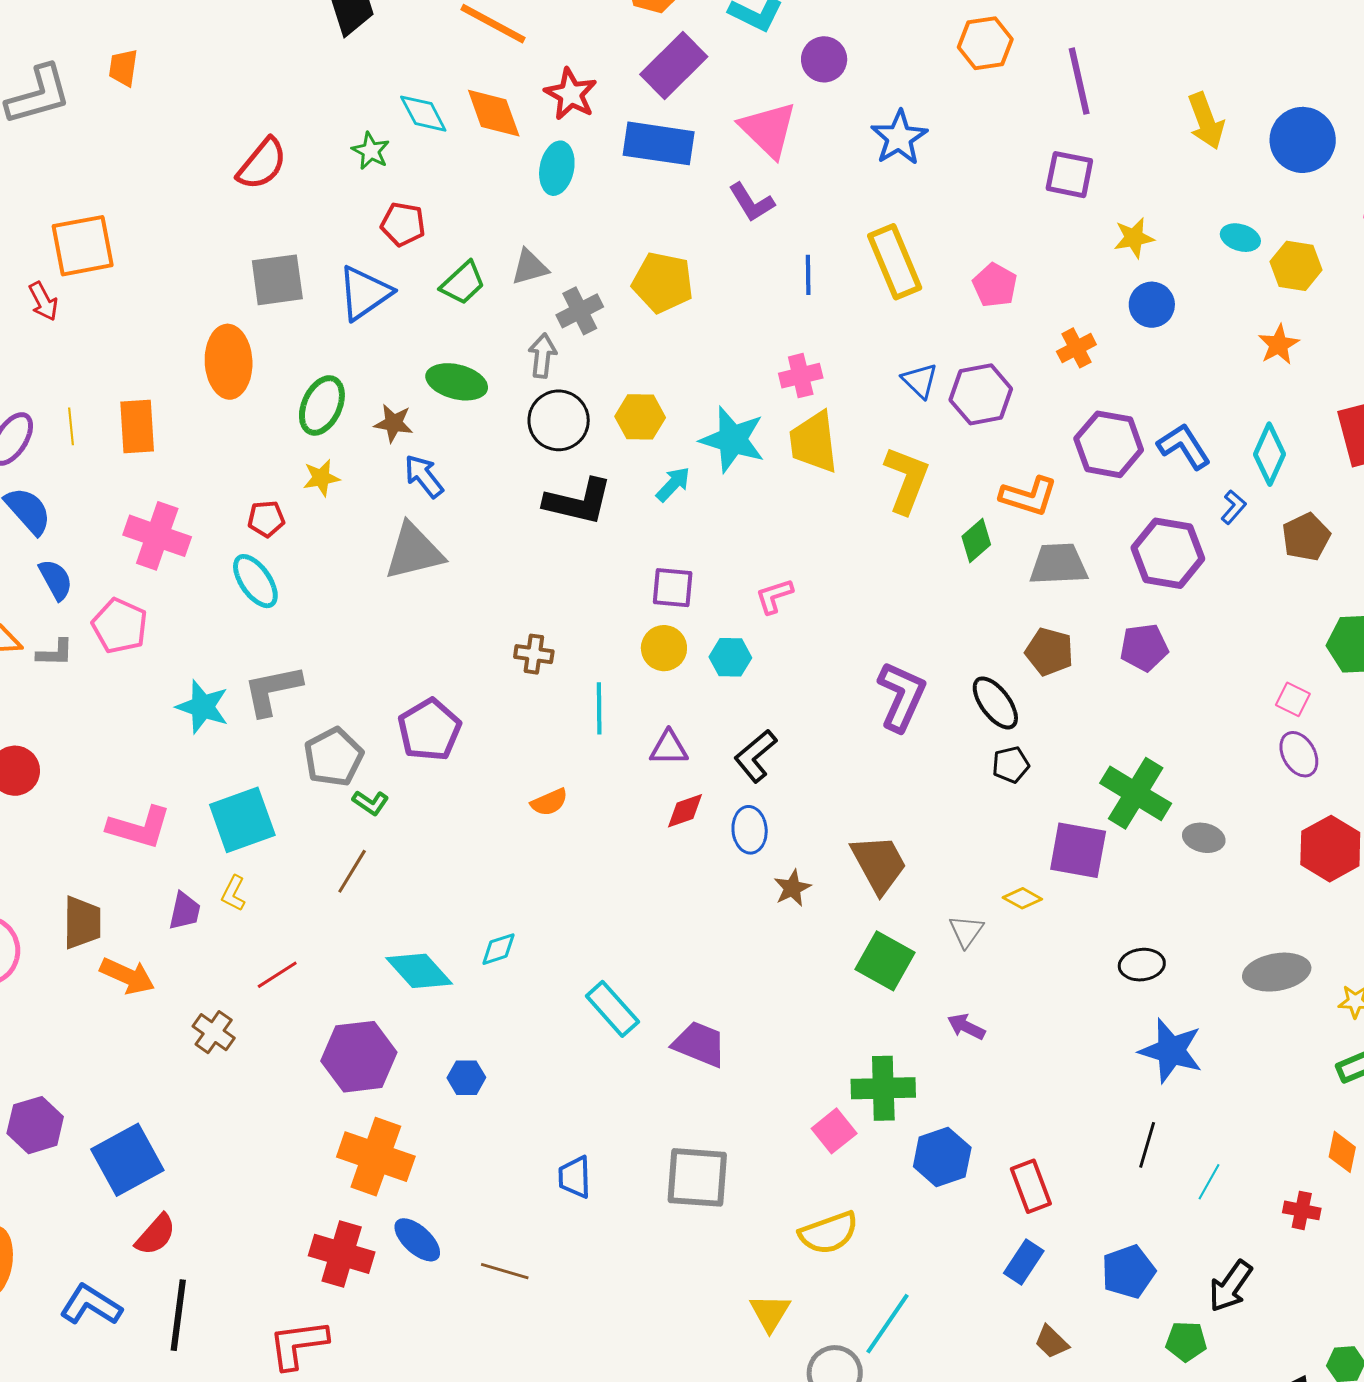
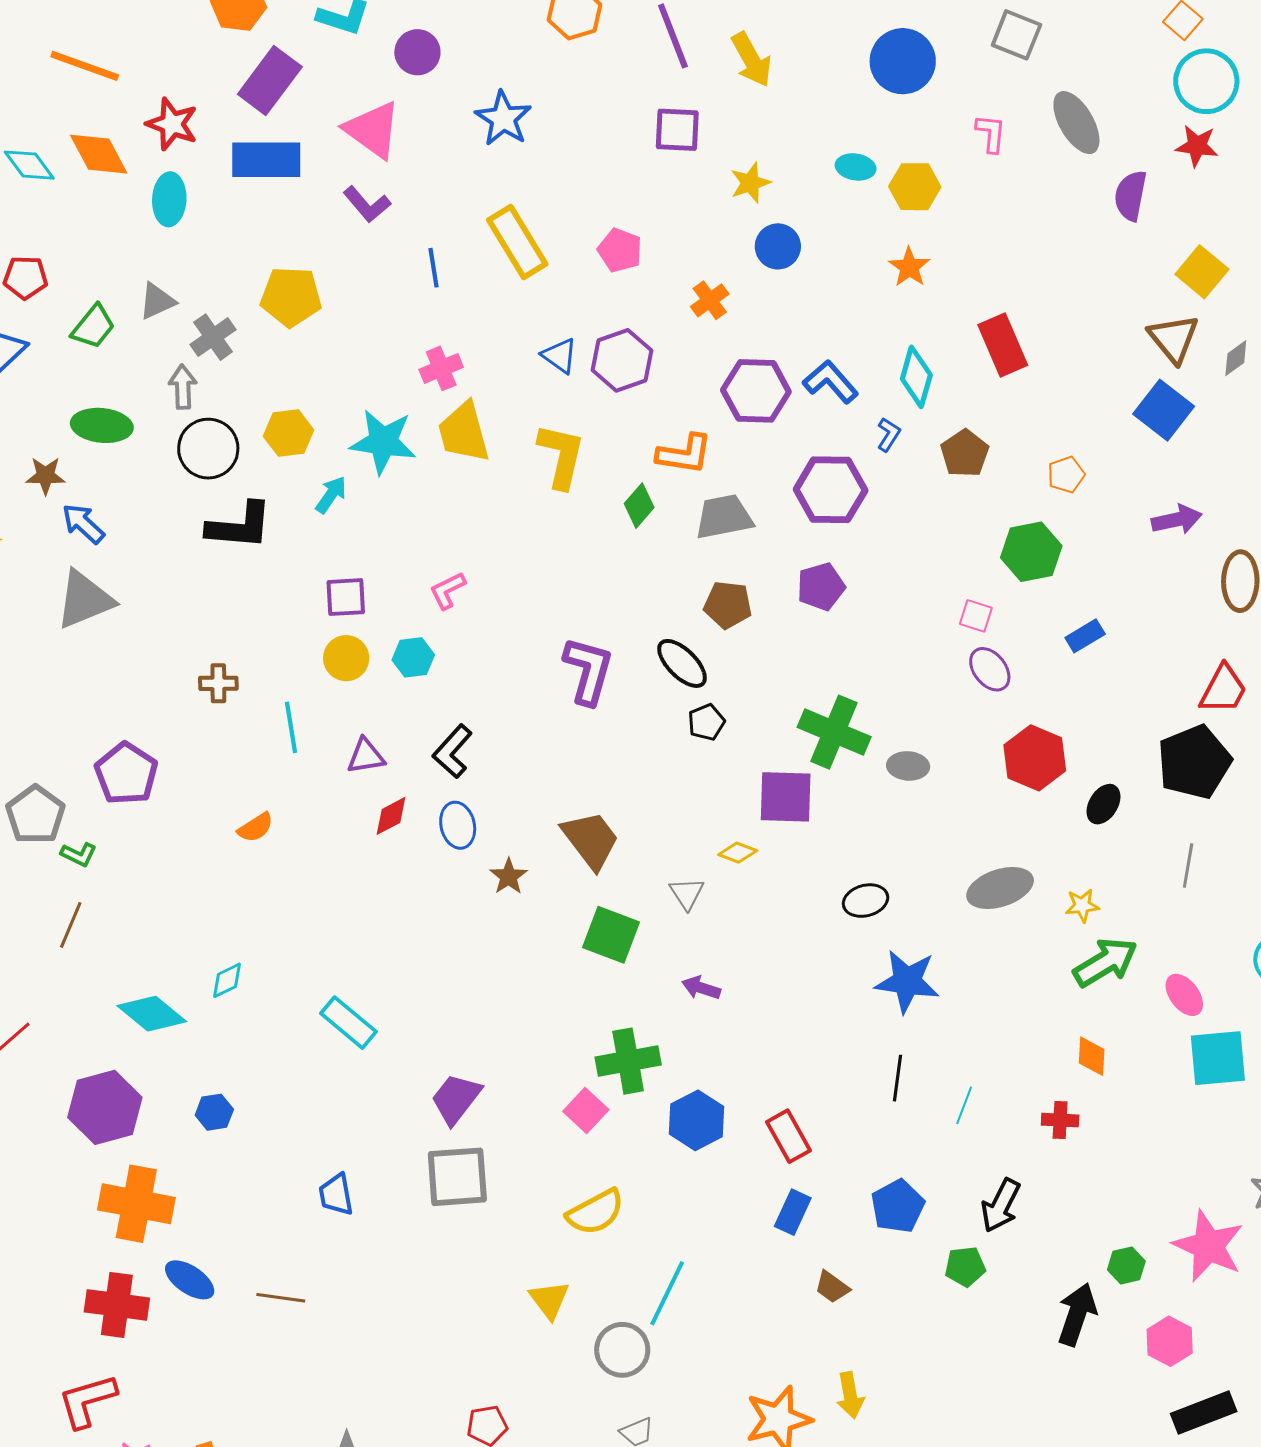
yellow arrow: (1206, 121) -> (751, 60), moved
purple trapezoid: (700, 1044) -> (456, 1099), moved, turned -66

